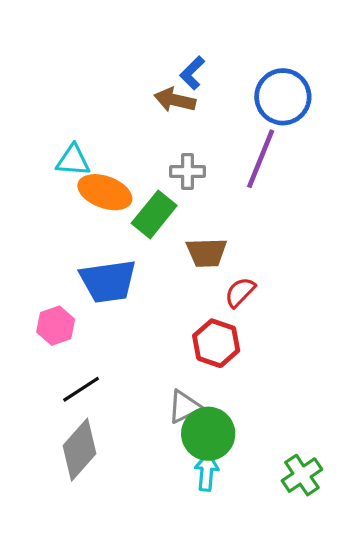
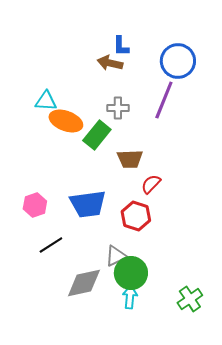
blue L-shape: (192, 73) -> (121, 46), turned -45
blue trapezoid: (108, 281) -> (88, 204), moved
gray diamond: (79, 450) -> (84, 283), moved, turned 36

